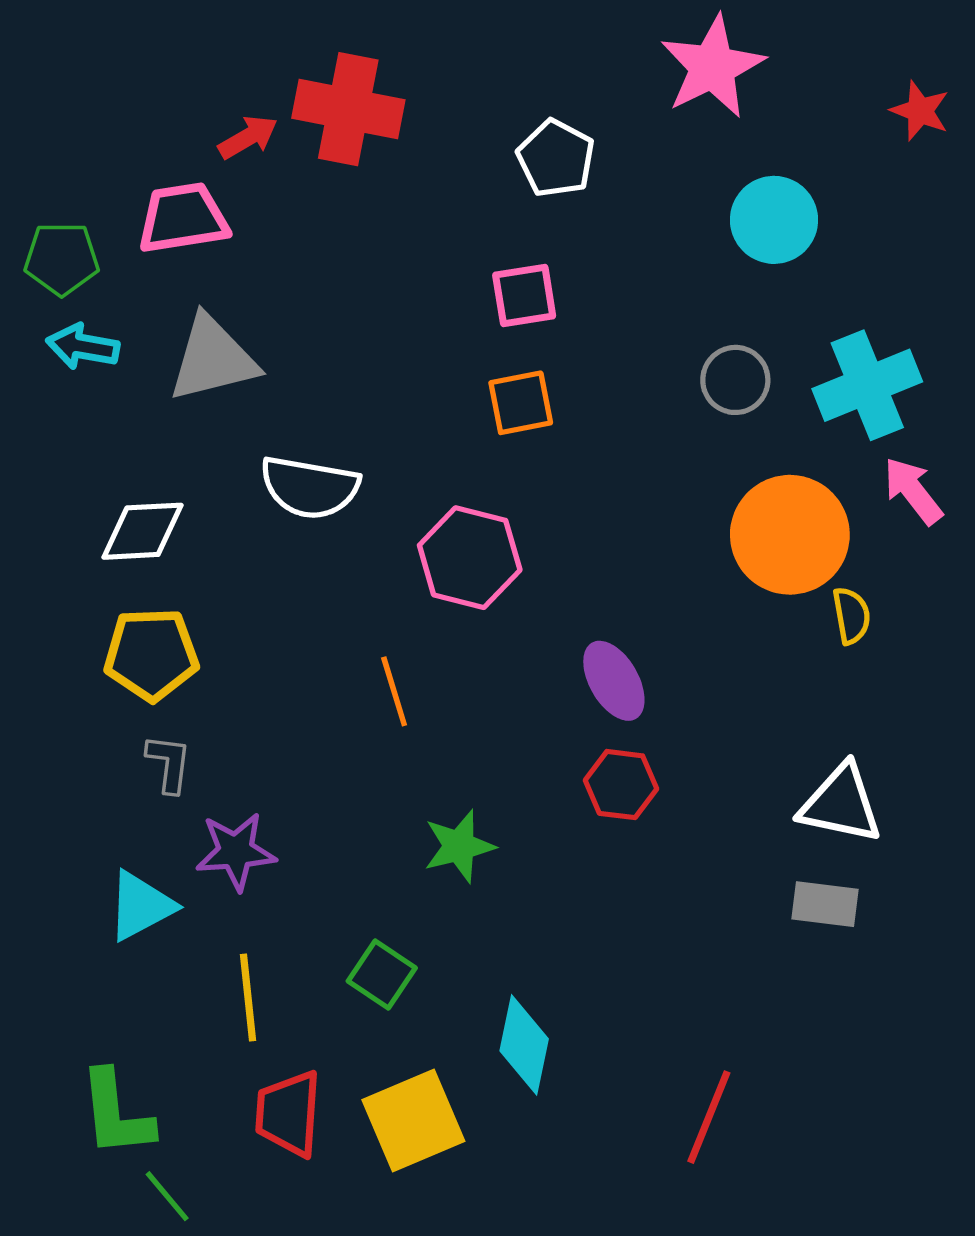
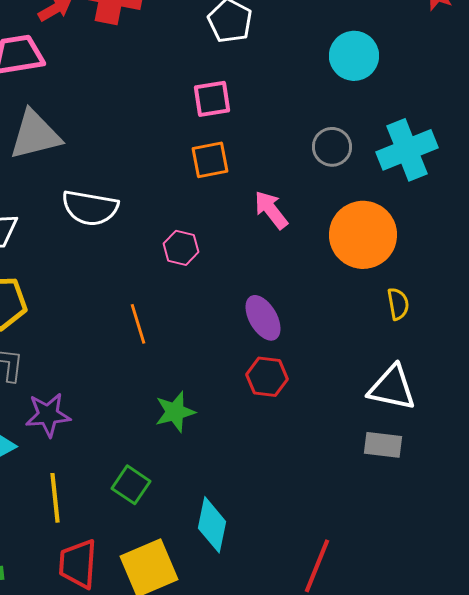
pink arrow: (913, 491) -> (271, 210), moved
pink hexagon: (470, 558) -> (181, 248), size x0.6
yellow semicircle: (851, 616) -> (398, 304), moved

